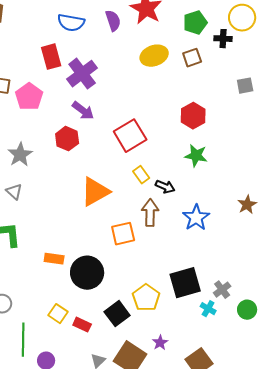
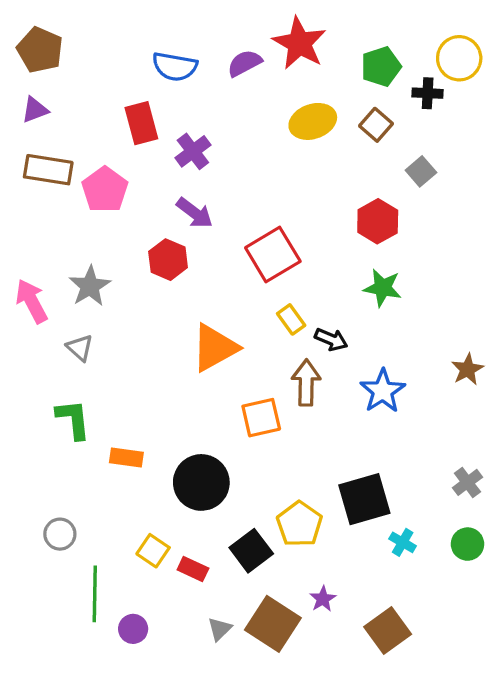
purple semicircle: (113, 21) -> (245, 63), turned -100
brown square: (192, 58) -> (376, 125), turned -30
purple cross: (82, 74) -> (193, 151), size x0.7
gray square: (245, 86) -> (421, 171), moved, turned -30
orange rectangle: (54, 259) -> (126, 458), moved
gray cross: (222, 290) -> (467, 482), moved

